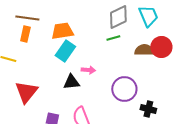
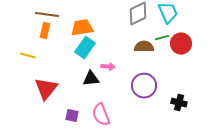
green line: (113, 38) -> (162, 38), moved
brown semicircle: (144, 50) -> (144, 47), moved
black cross: (148, 109) -> (179, 103), moved

